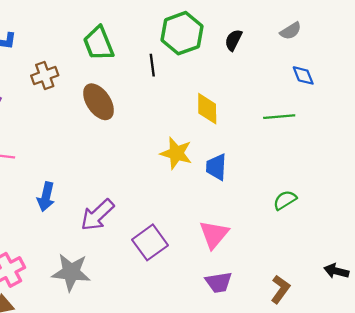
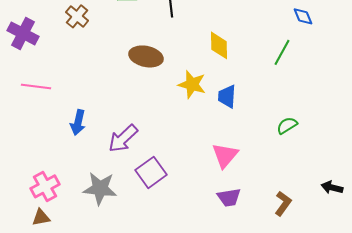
brown cross: (45, 75) -> (77, 16), turned -30
brown ellipse: (99, 102) -> (146, 56), moved, turned -44
green line: (279, 117) -> (282, 52), turned -56
purple square: (150, 242) -> (151, 172), moved

